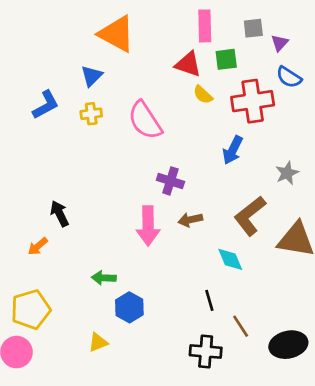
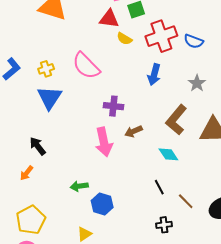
blue triangle: (92, 76) -> (49, 98), moved, size x1.5
blue semicircle: (289, 77) -> (194, 41), moved
black cross: (206, 352) -> (164, 225), size x0.7

